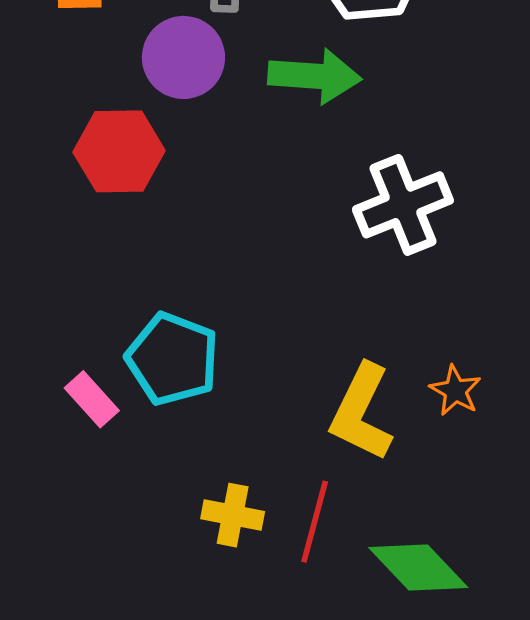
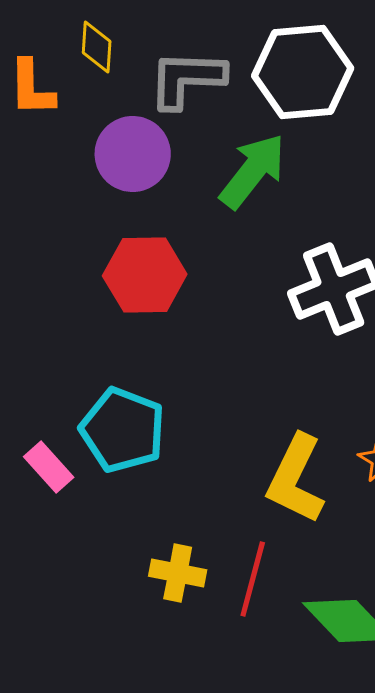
green arrow: (315, 76) -> (253, 171), turned -56
red hexagon: (119, 151) -> (145, 275), moved

